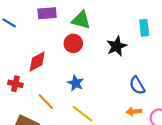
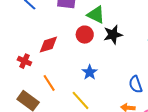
black star: (117, 46) -> (113, 35), moved
blue star: (76, 83) -> (90, 72), moved

